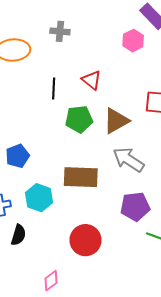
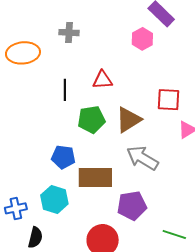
red triangle: (92, 80) -> (102, 80), turned -40
blue pentagon: (17, 156) -> (63, 157), moved, turned 30
purple pentagon: (135, 207) -> (132, 206), moved

